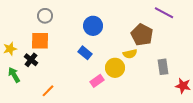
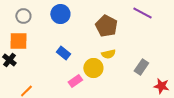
blue circle: (93, 26) -> (60, 14), moved
brown pentagon: (142, 35) -> (106, 26), moved
gray rectangle: (163, 67) -> (141, 67), turned 42

